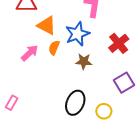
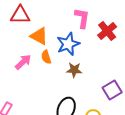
red cross: (119, 43) -> (107, 31), moved
orange semicircle: (54, 48) -> (46, 57), turned -40

